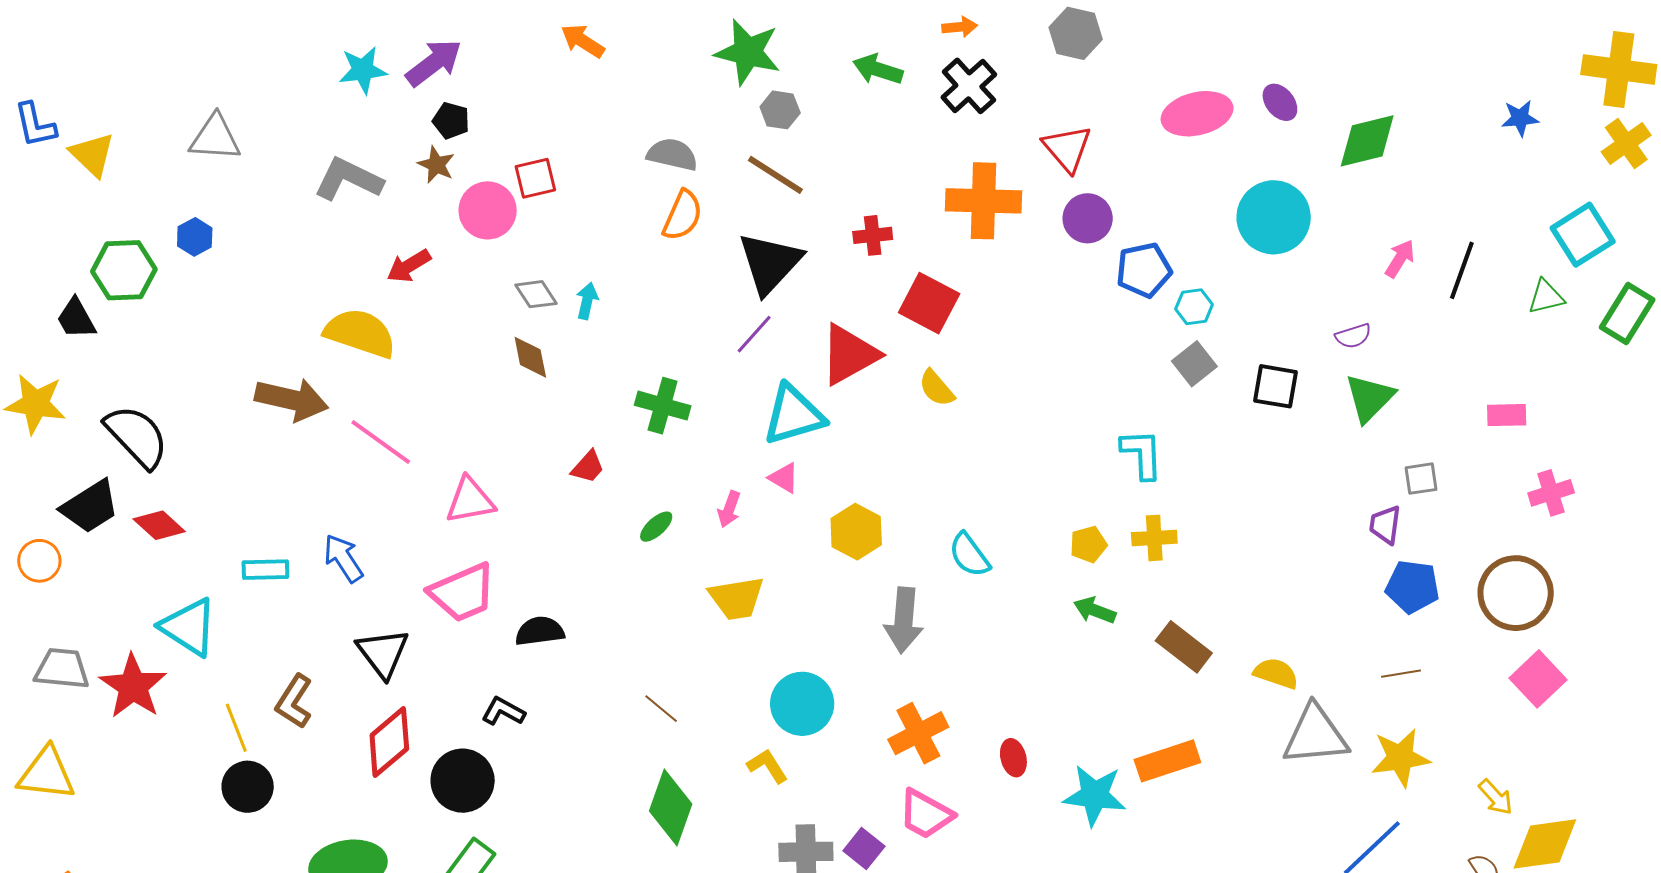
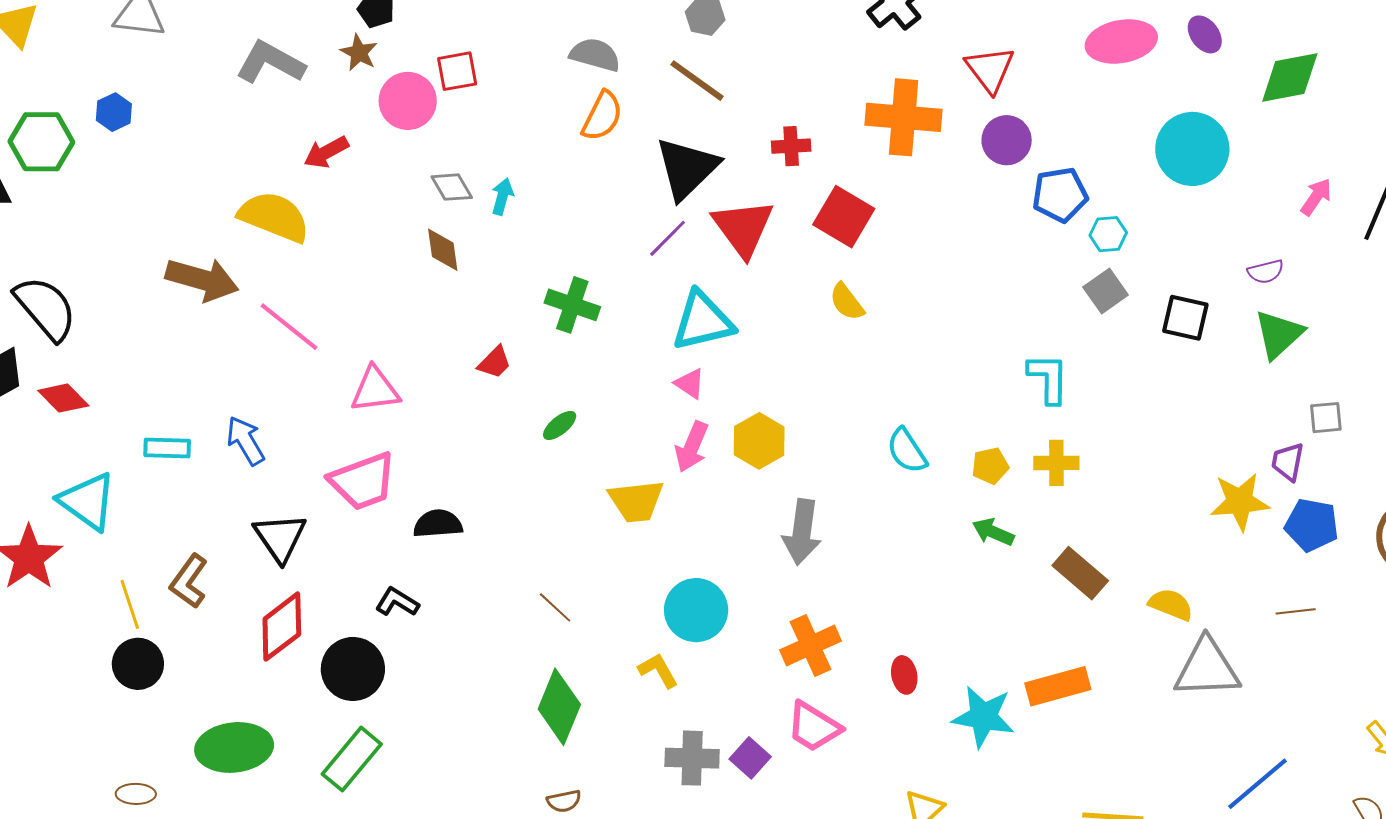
red triangle: (849, 355) -> (743, 228), moved, turned -40
pink arrow: (729, 509) -> (692, 447), moved, size x1.4
cyan semicircle: (969, 555) -> (907, 451), moved
yellow star: (1400, 758) -> (1240, 502), moved

